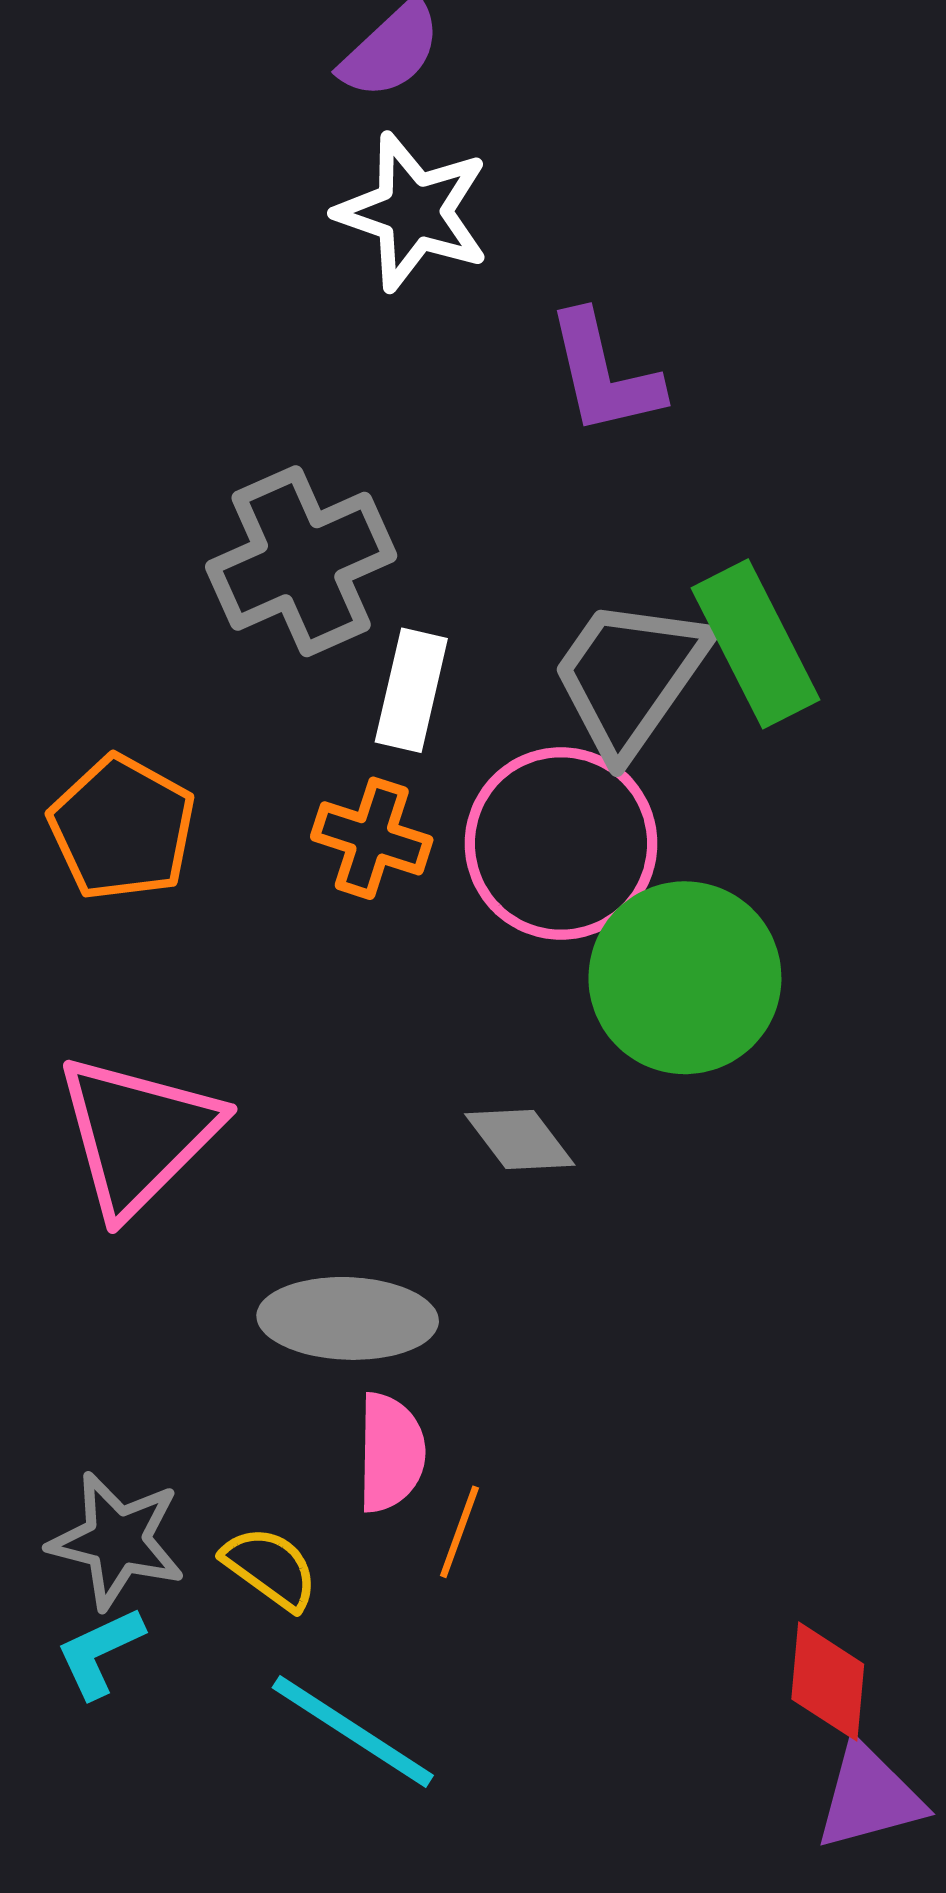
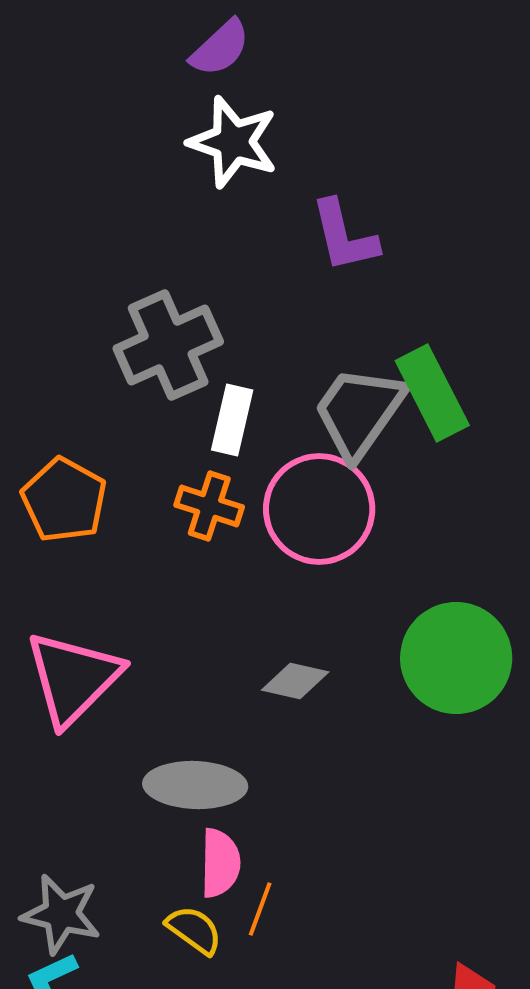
green circle: (685, 978) -> (456, 658), moved
gray diamond: (520, 1139) -> (295, 681), turned -40
yellow semicircle: (270, 1568) -> (194, 930), moved

